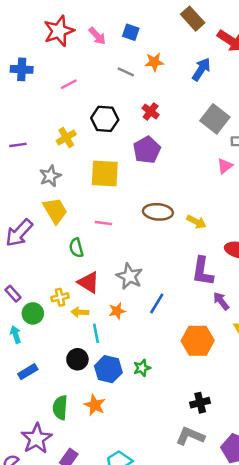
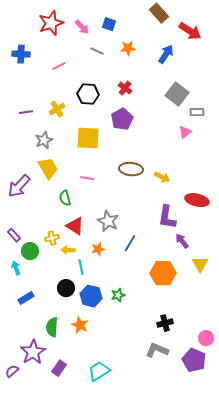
gray line: (126, 72) -> (97, 51), moved
purple line: (18, 145) -> (26, 112), moved

